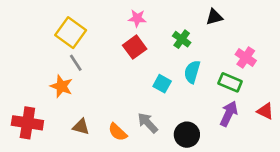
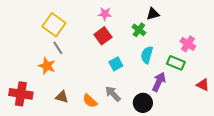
black triangle: (214, 17) -> (153, 14), moved
cyan square: (162, 84) -> (116, 64), moved, turned 32
purple arrow: (229, 114) -> (159, 82), moved

